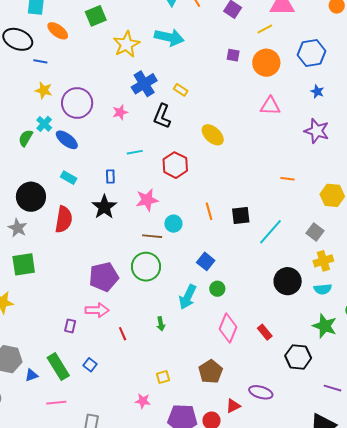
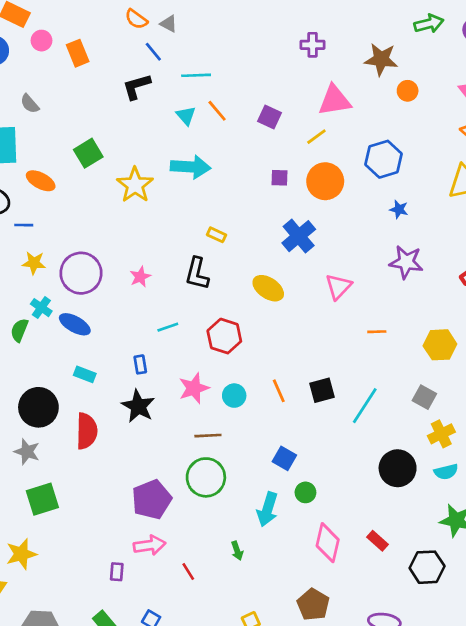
blue cross: (144, 84) -> (299, 236), moved
pink triangle: (270, 106) -> (338, 287), moved, turned -40
cyan circle: (173, 224) -> (234, 396), moved

